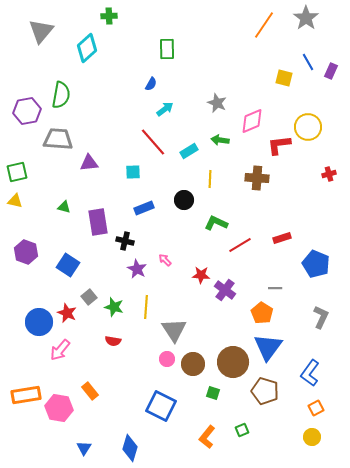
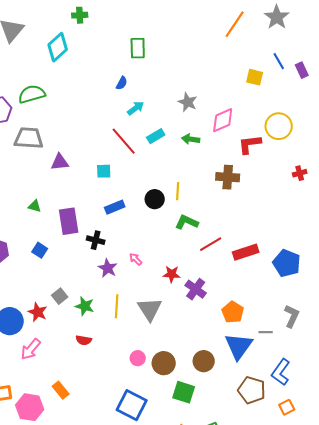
purple rectangle: (331, 71) -> (302, 70), turned -49
green semicircle: (61, 95) -> (32, 94), turned -116
cyan rectangle: (189, 151) -> (156, 136), moved
yellow line: (210, 179) -> (178, 191), moved
red rectangle: (282, 238) -> (246, 252), moved, size x1.4
blue square: (68, 265) -> (40, 250), moved, size x0.7
gray line: (275, 288) -> (266, 332), moved
gray triangle: (174, 330) -> (150, 309), moved
brown circle: (233, 362) -> (204, 361), size x0.7
brown pentagon: (265, 391) -> (252, 390), moved
green square: (213, 393) -> (184, 392), size x1.6

